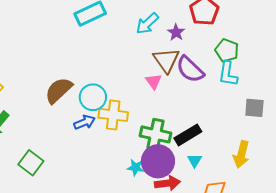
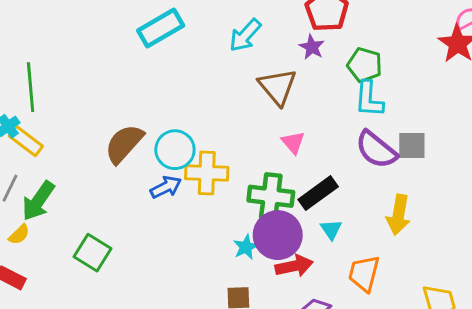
purple star: (176, 32) -> (312, 47), moved
purple semicircle: (190, 69) -> (376, 150), moved
pink triangle: (153, 81) -> (293, 142), moved
cyan star: (136, 168) -> (246, 247), turned -30

